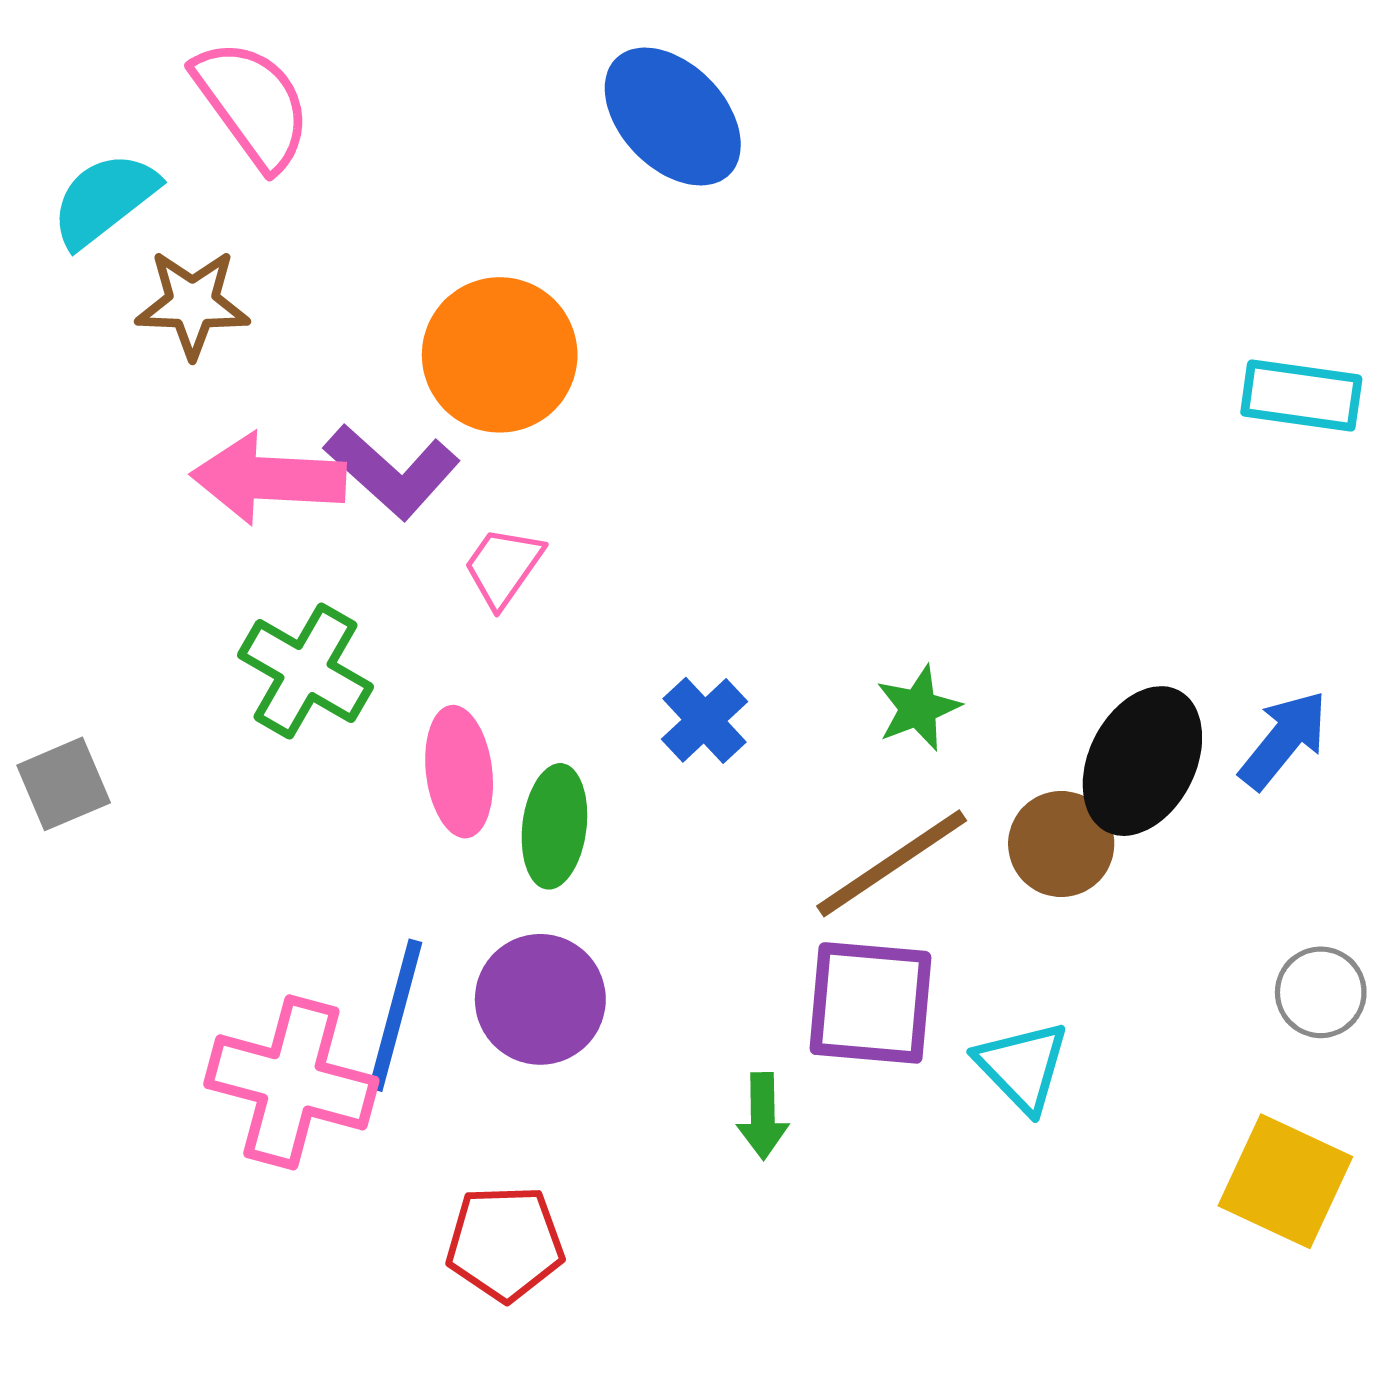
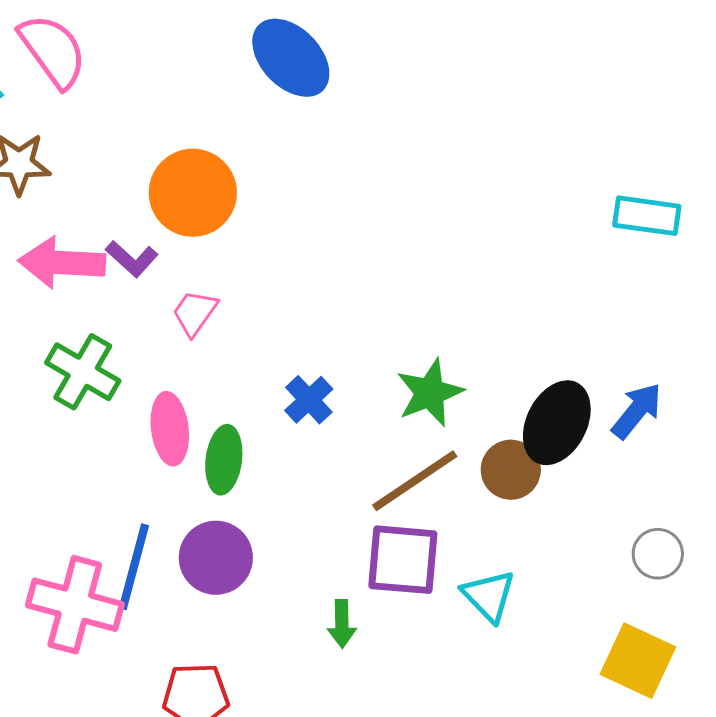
purple L-shape: (392, 471) -> (132, 259), size x0.7
green star: (918, 708) -> (430, 393), size x1.4

